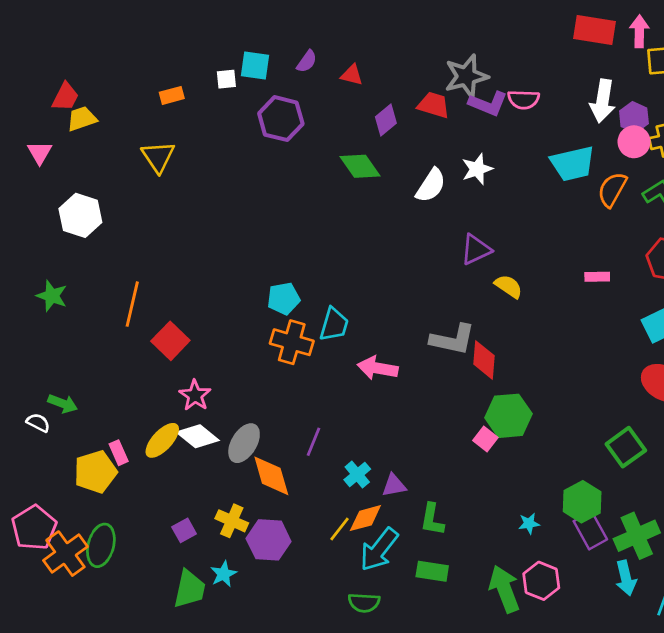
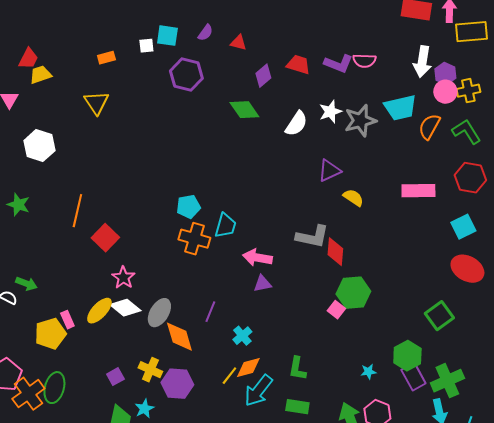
gray star: (466, 76) -> (360, 121), moved
pink rectangle: (597, 277) -> (418, 191), size x1.8
purple triangle: (394, 485) -> (262, 284), moved

